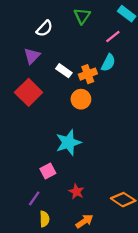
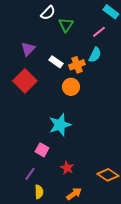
green triangle: (82, 16) -> (66, 25), moved
white semicircle: (44, 28) -> (48, 13), moved
pink square: (48, 171) -> (42, 150), turned -32

